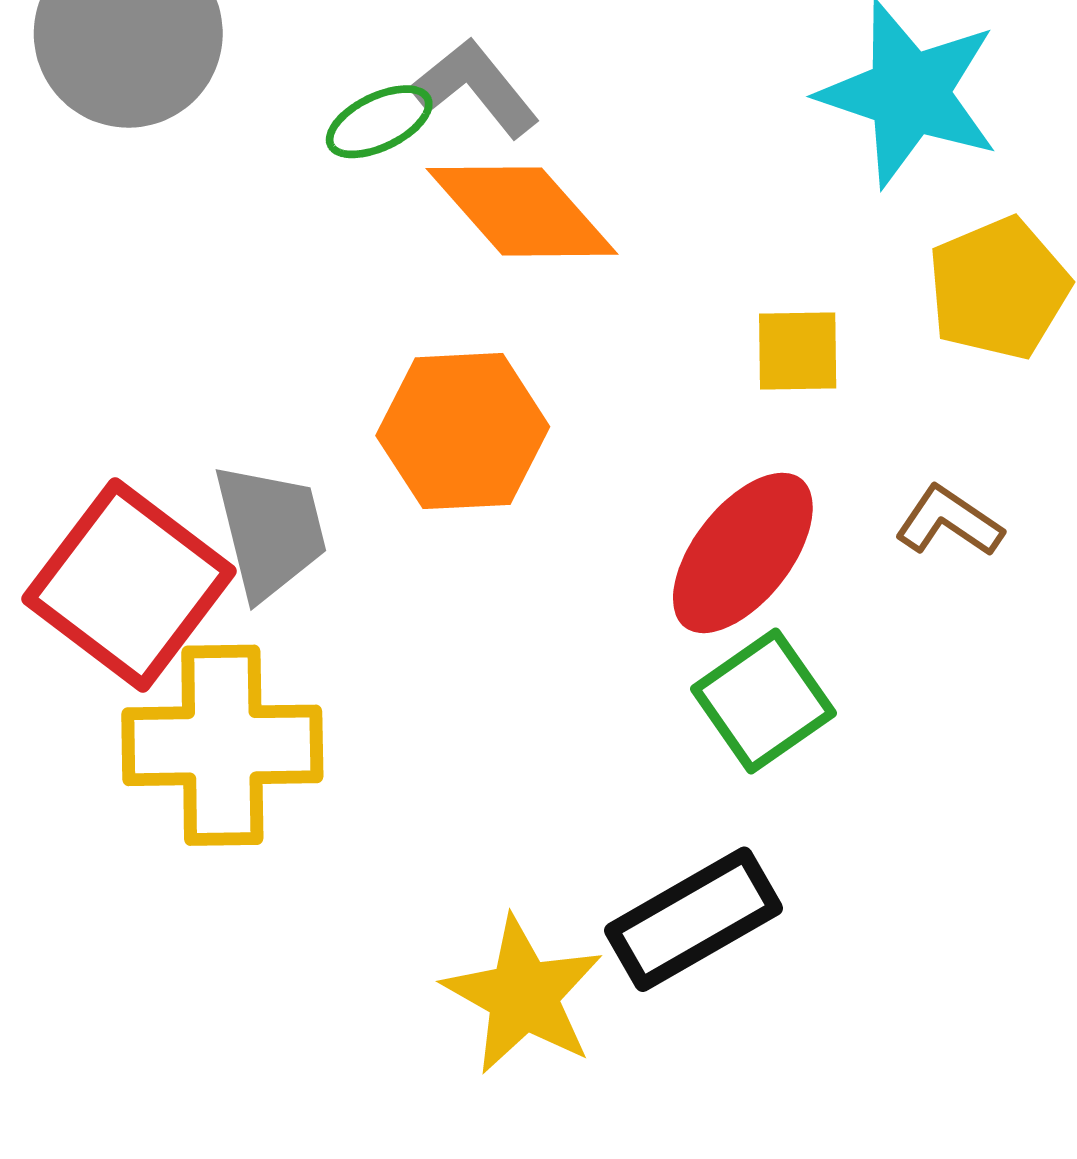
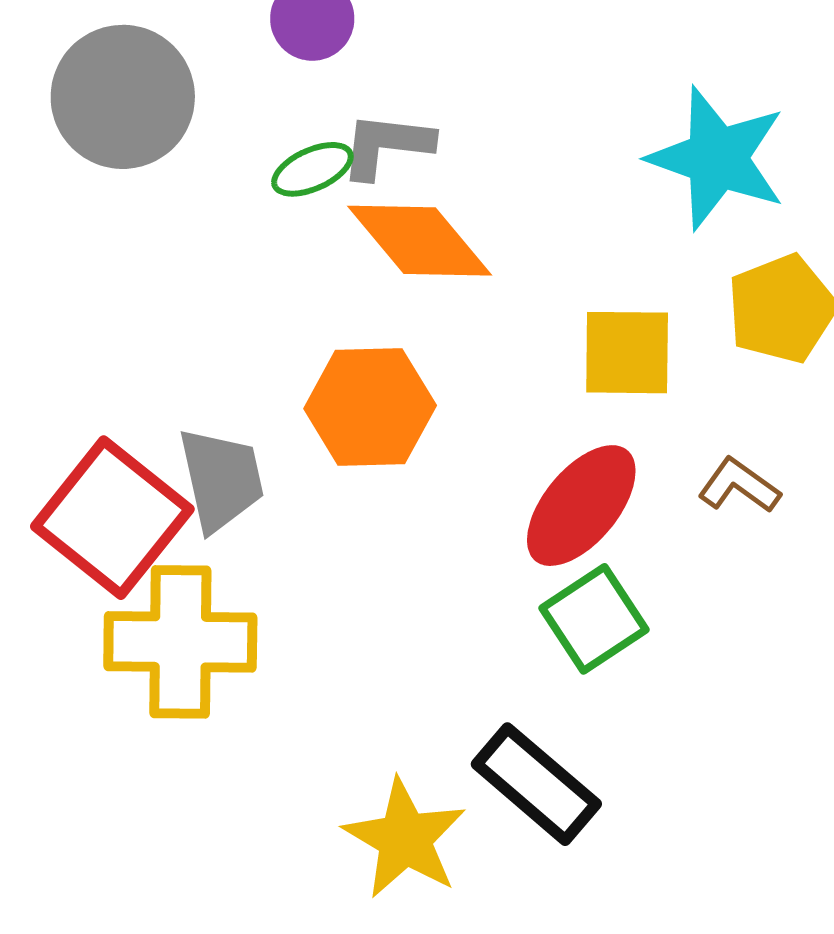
gray L-shape: (475, 88) -> (386, 145), turned -46
yellow square: (798, 351) -> (627, 353), size x1.4
black rectangle: (693, 919) -> (536, 784), turned 69

